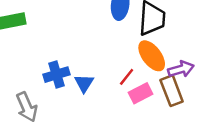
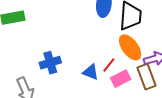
blue triangle: (84, 83) -> (91, 72), moved, turned -42

